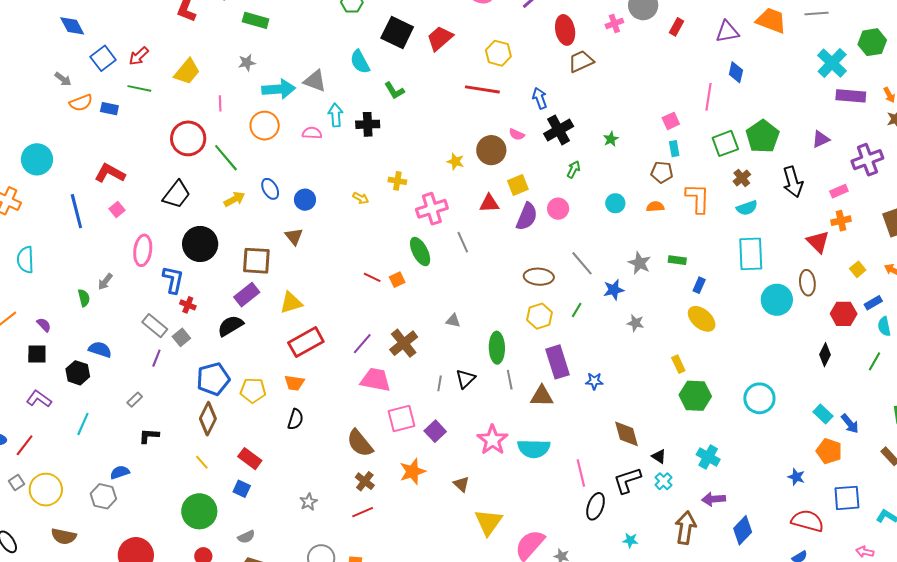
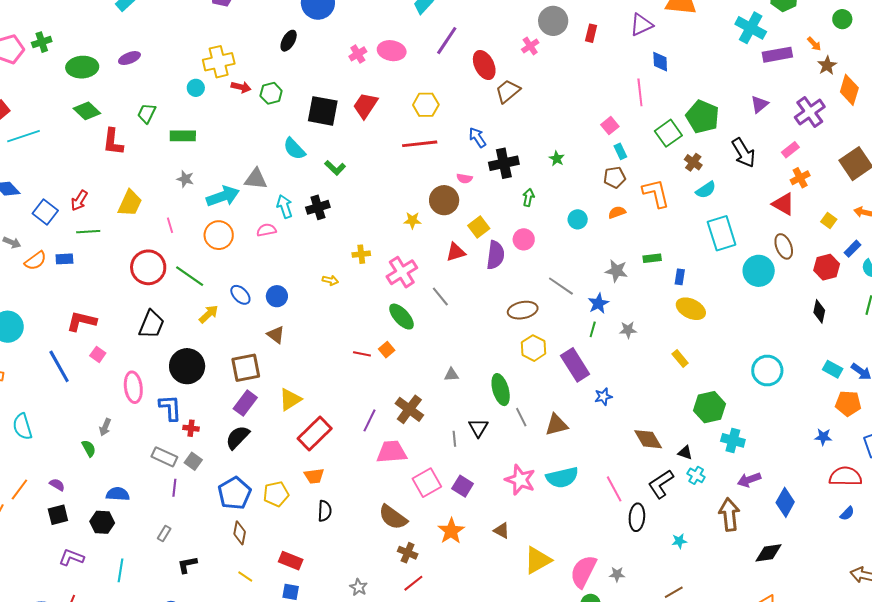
gray star: (247, 63) -> (185, 179), turned -30
black cross: (559, 130) -> (504, 163), turned 32
green line: (577, 310) -> (593, 329), moved
purple rectangle: (558, 362) -> (575, 365), moved
green hexagon: (695, 396) -> (710, 407), moved
brown diamond: (208, 419) -> (240, 533), size x0.7
yellow triangle: (488, 522) -> (538, 560), turned 40

